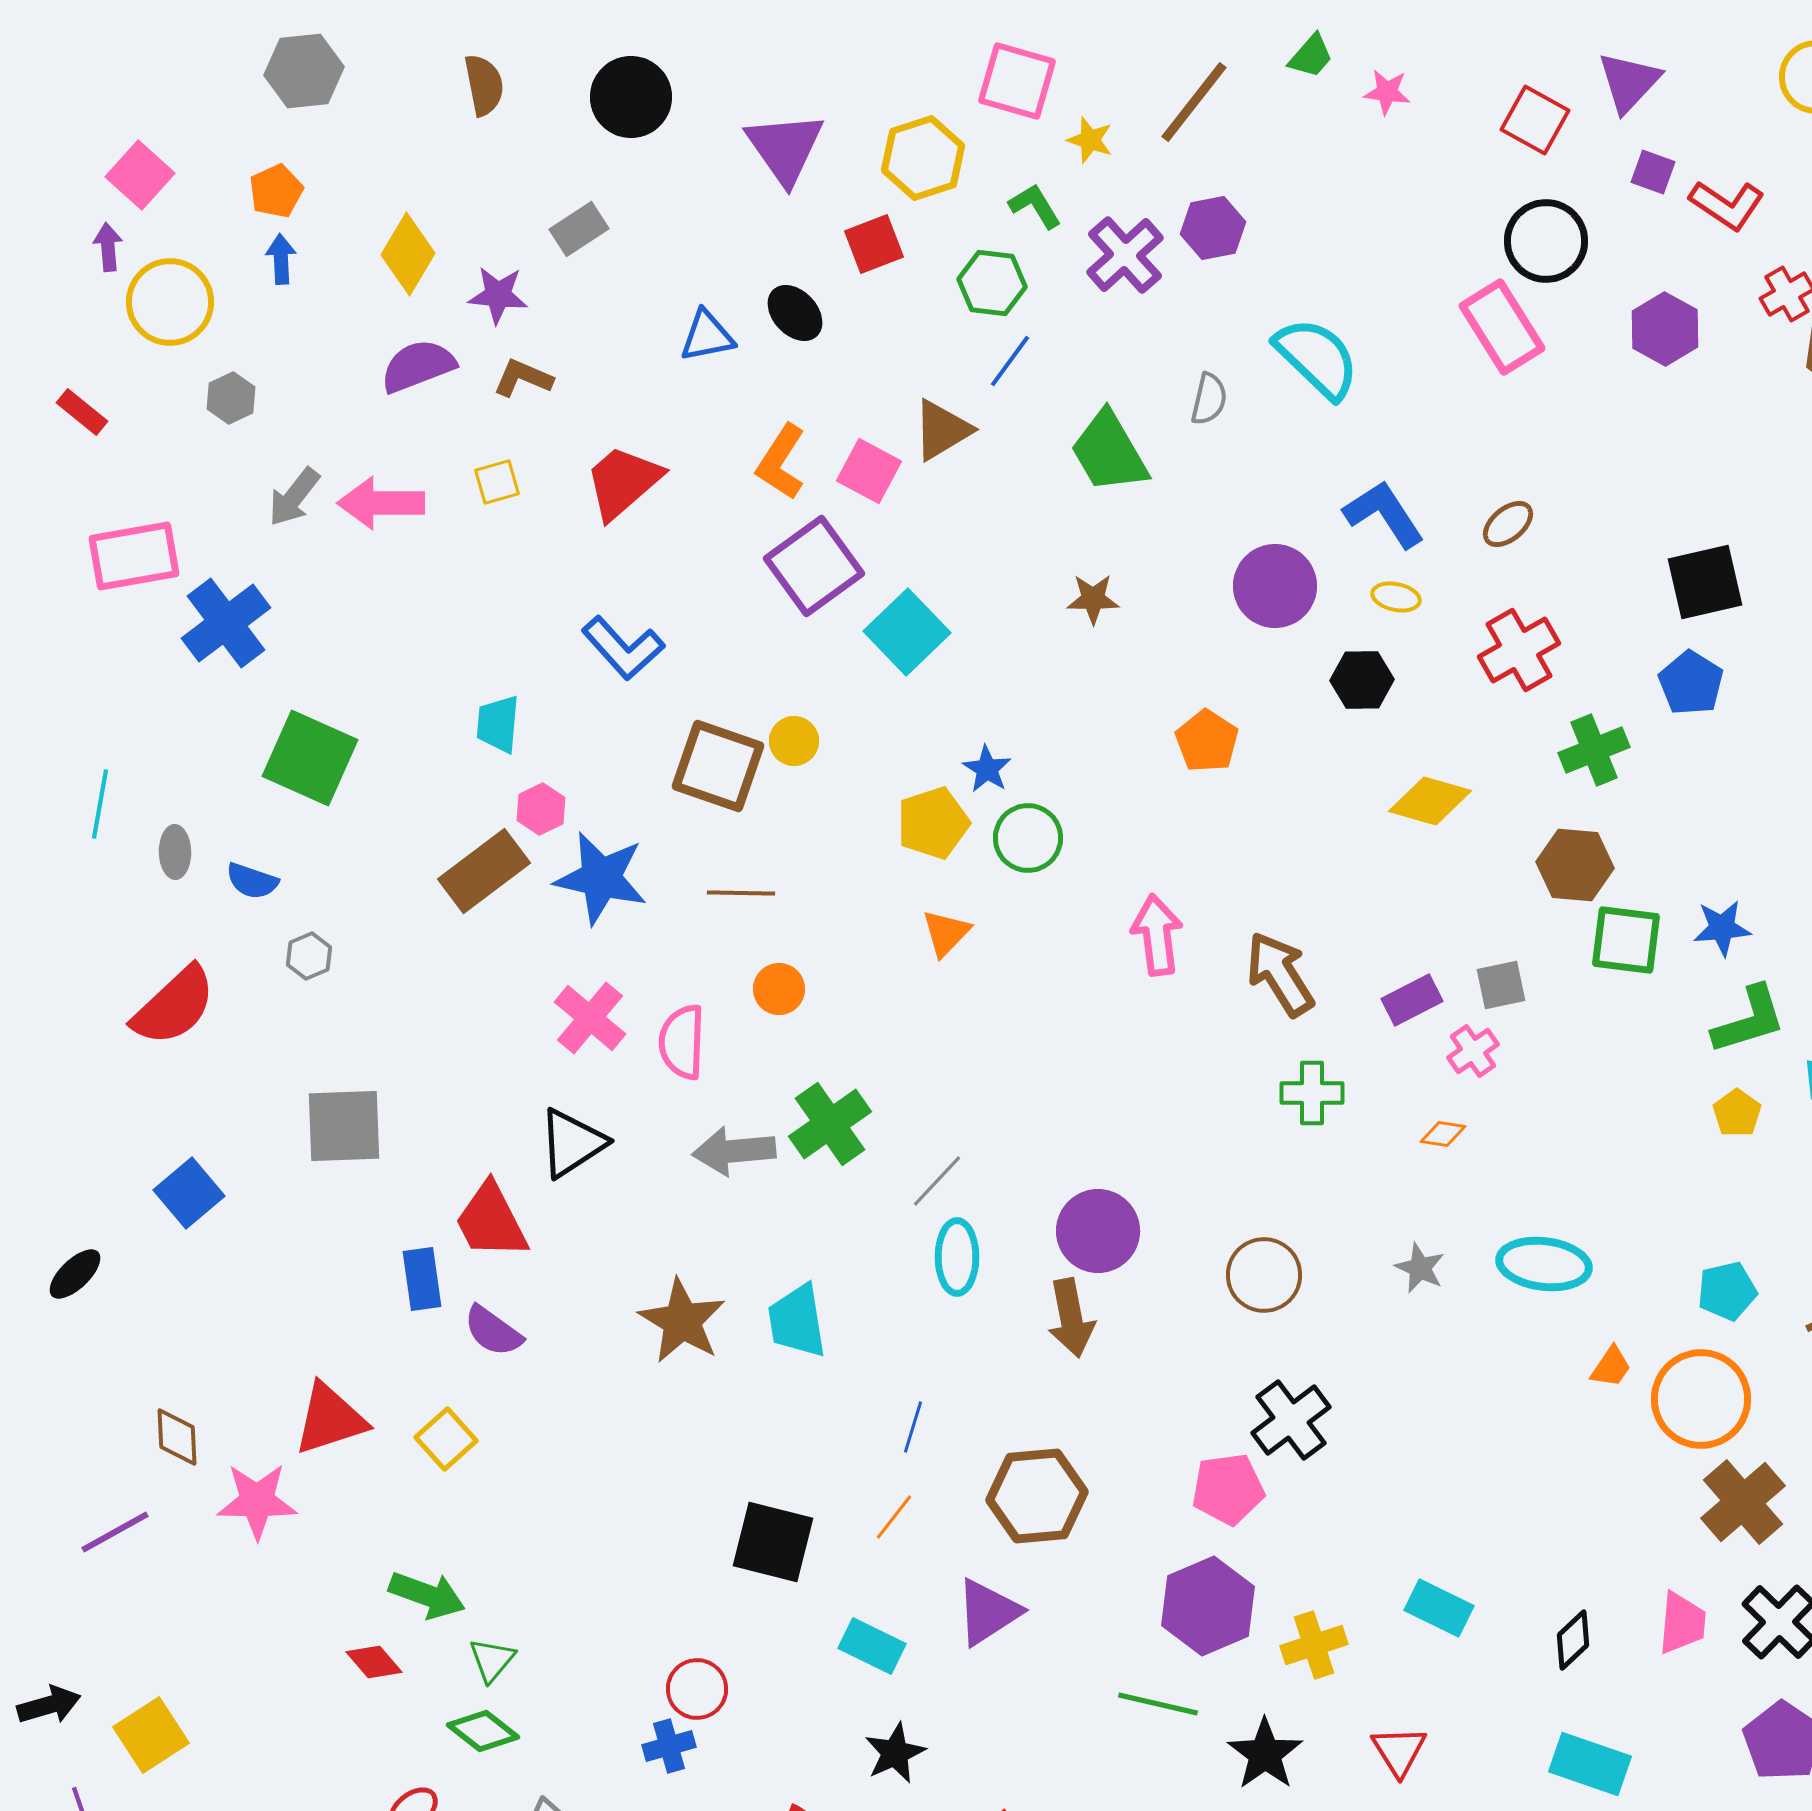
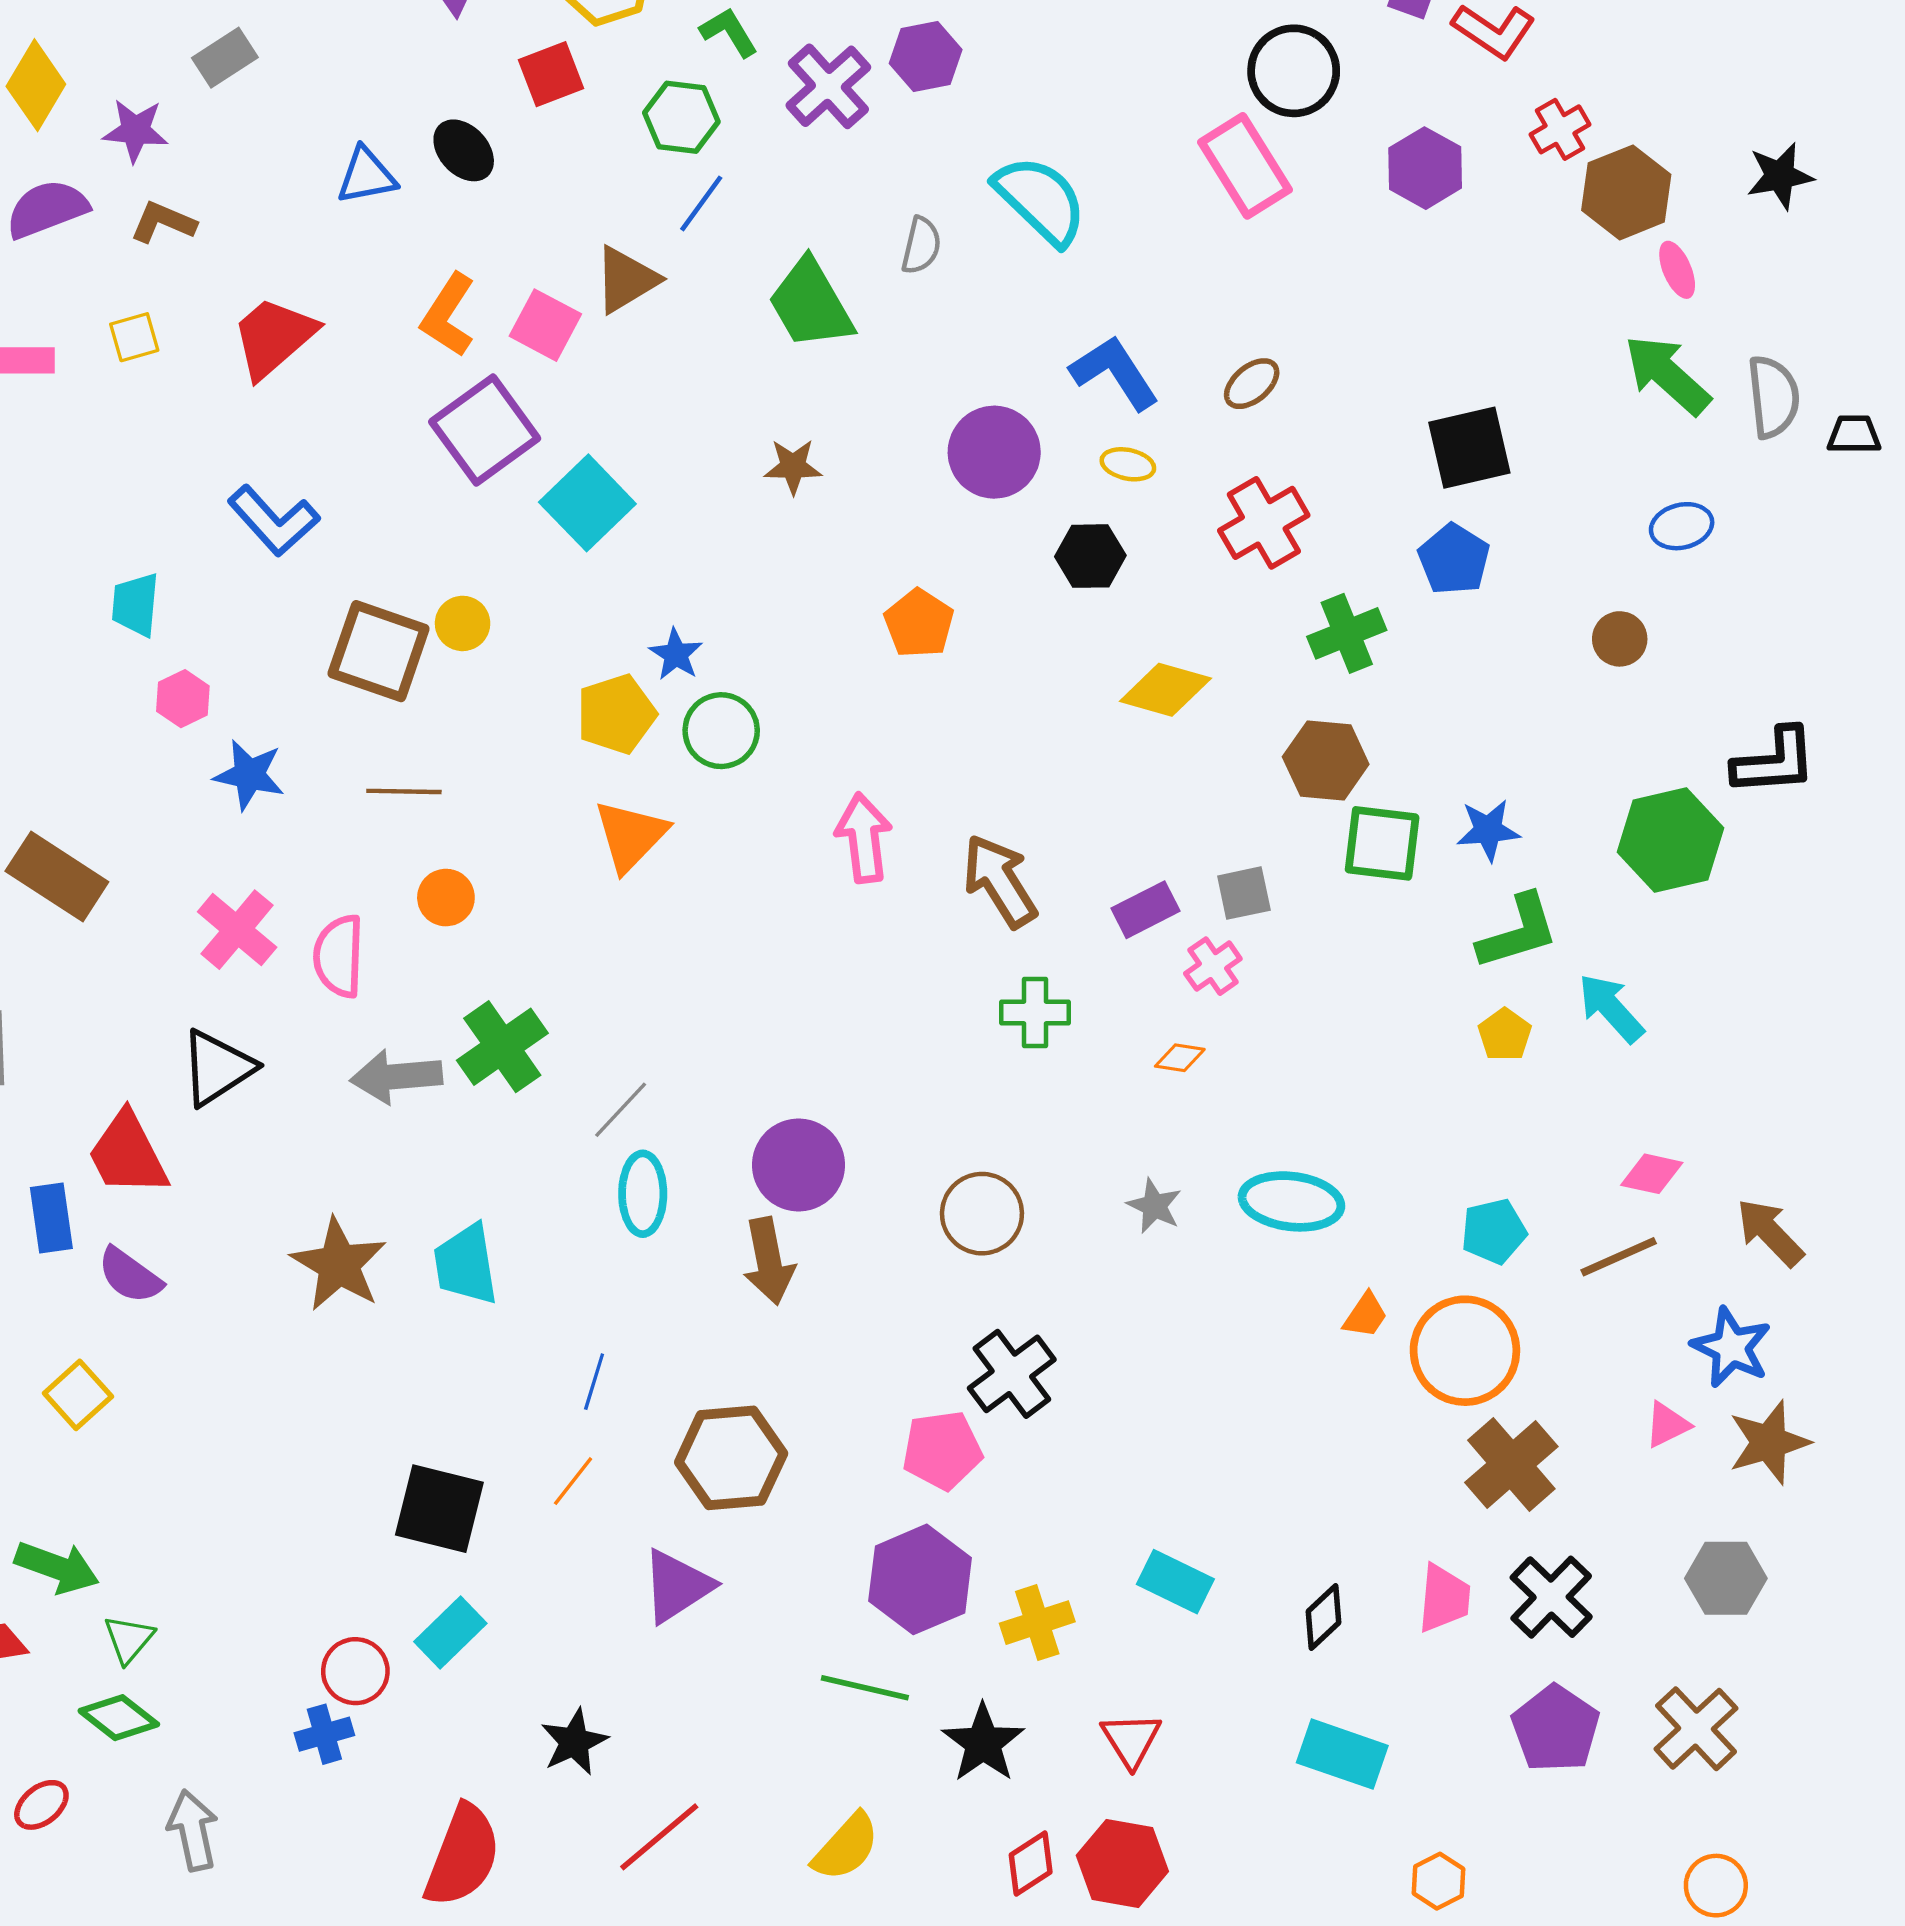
brown rectangle: (484, 871) -> (57, 877), moved, turned 70
blue star: (601, 878) -> (249, 775), size x0.7
orange triangle: (946, 933) -> (631, 836), size x1.4
cyan rectangle: (872, 1646) -> (450, 1632), moved, turned -70

